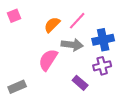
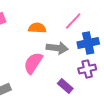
pink line: (77, 21) -> (73, 21), moved
orange semicircle: (52, 25) -> (37, 28), turned 48

